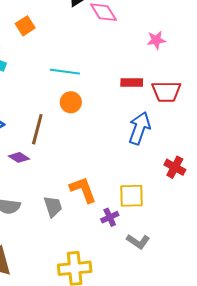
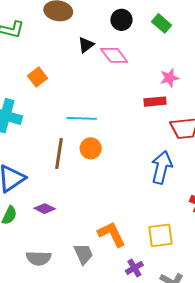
red rectangle: (132, 83) -> (155, 102), moved
brown line: (37, 129) -> (59, 154), moved
purple cross: (110, 217) -> (134, 268), moved

